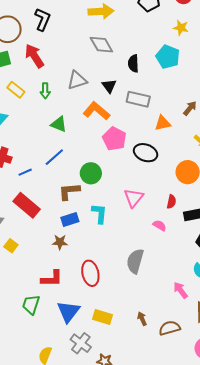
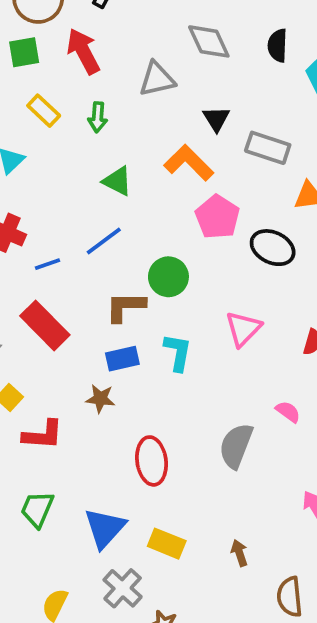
black semicircle: (133, 63) -> (278, 45), moved
gray triangle: (77, 80) -> (157, 79), moved
pink semicircle: (160, 225) -> (288, 412), moved
red L-shape: (52, 279) -> (43, 435), moved
brown semicircle: (170, 328) -> (290, 597), moved, turned -85

